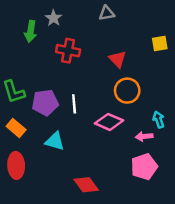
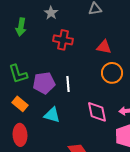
green arrow: (31, 31) -> (21, 27), moved
red triangle: (118, 59) -> (104, 47), turned -35
pink diamond: (109, 122) -> (97, 112), moved, turned 55

